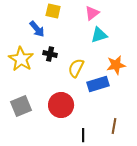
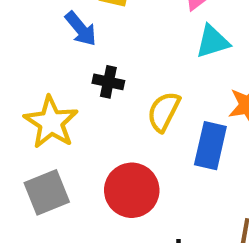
yellow star: (21, 59) -> (51, 122), moved
blue rectangle: (98, 84) -> (210, 146), turned -60

